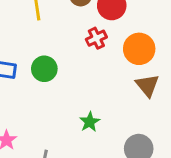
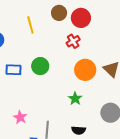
orange circle: (139, 49) -> (85, 70), moved

